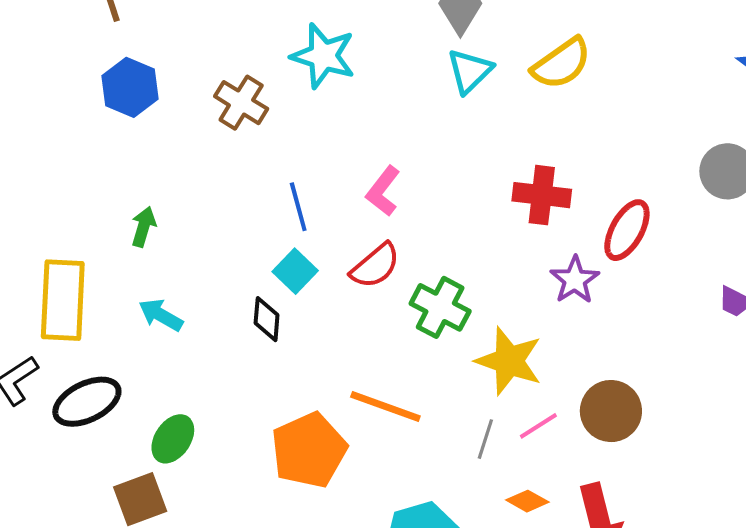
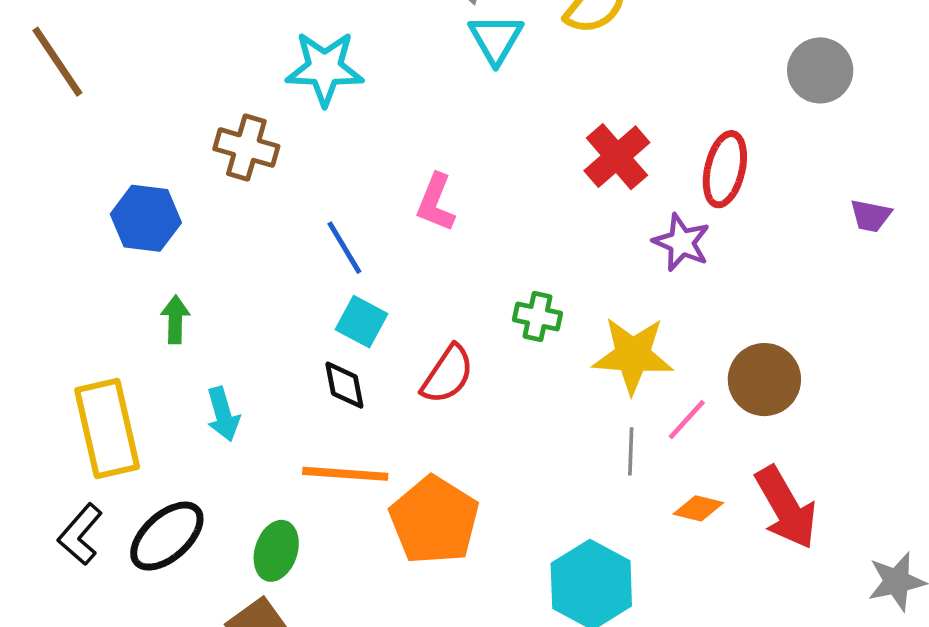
blue hexagon: (130, 87) -> (146, 218), moved
red cross: (542, 195) -> (617, 157), turned -32
red semicircle: (375, 266) -> (448, 374), moved
green cross: (440, 307) -> (538, 316), size x0.7
cyan arrow: (161, 315) -> (223, 414), turned -120
orange line: (385, 407) -> (345, 474), moved

